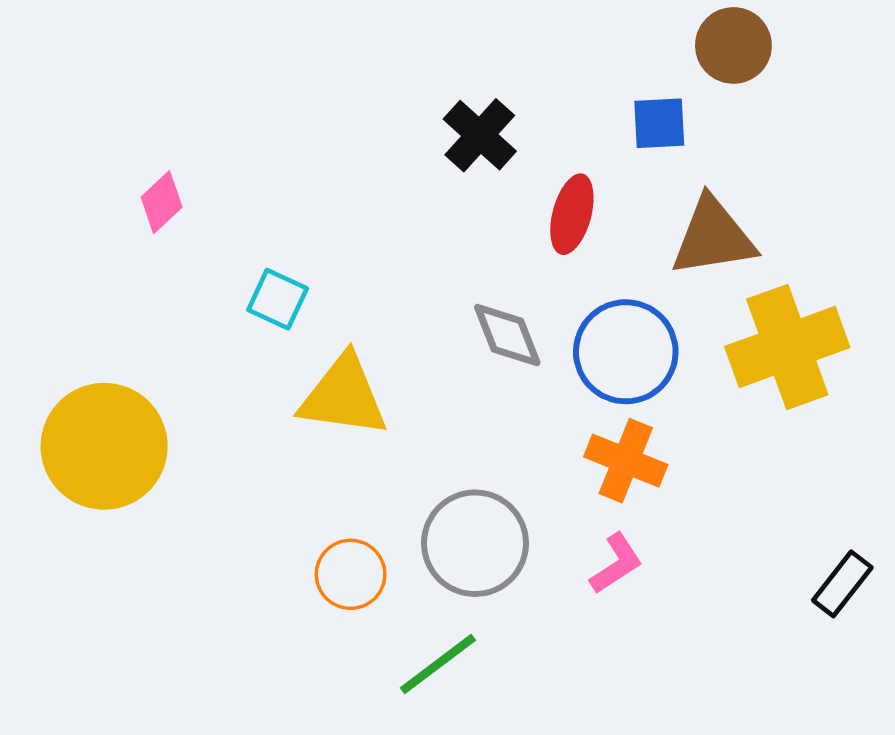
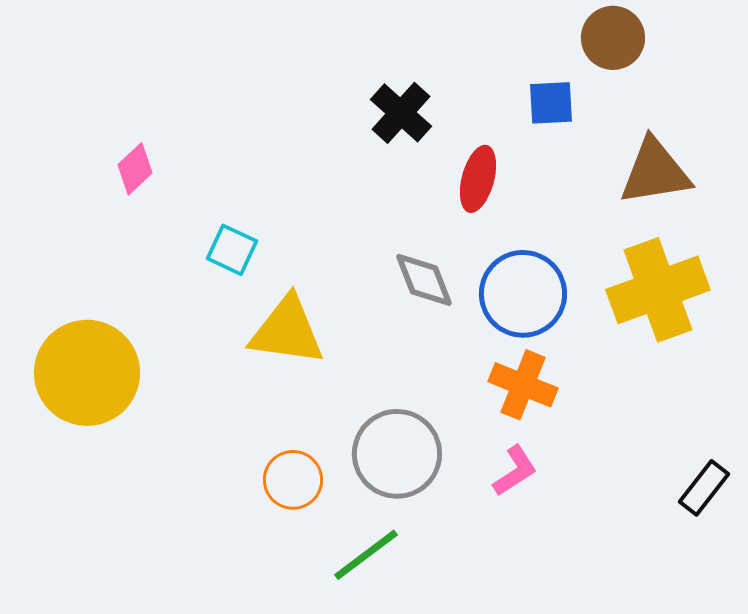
brown triangle: (713, 237) -> (655, 172), moved

